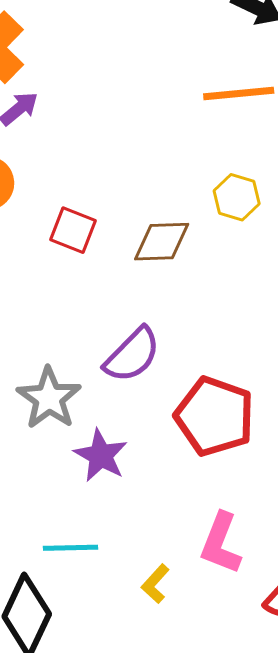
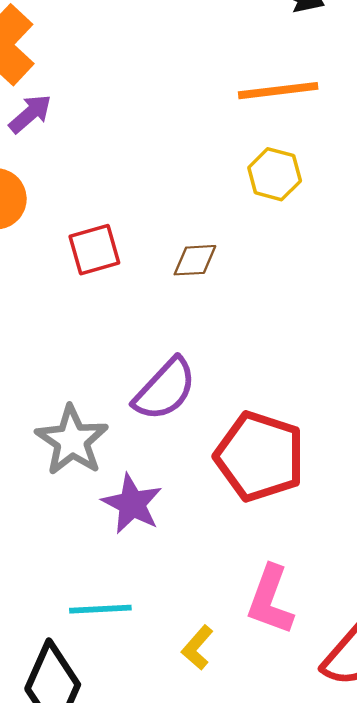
yellow hexagon: (237, 197) -> (275, 174), moved
red square: (73, 230) -> (94, 250), turned -36
brown diamond: (162, 242) -> (195, 260), size x0.7

